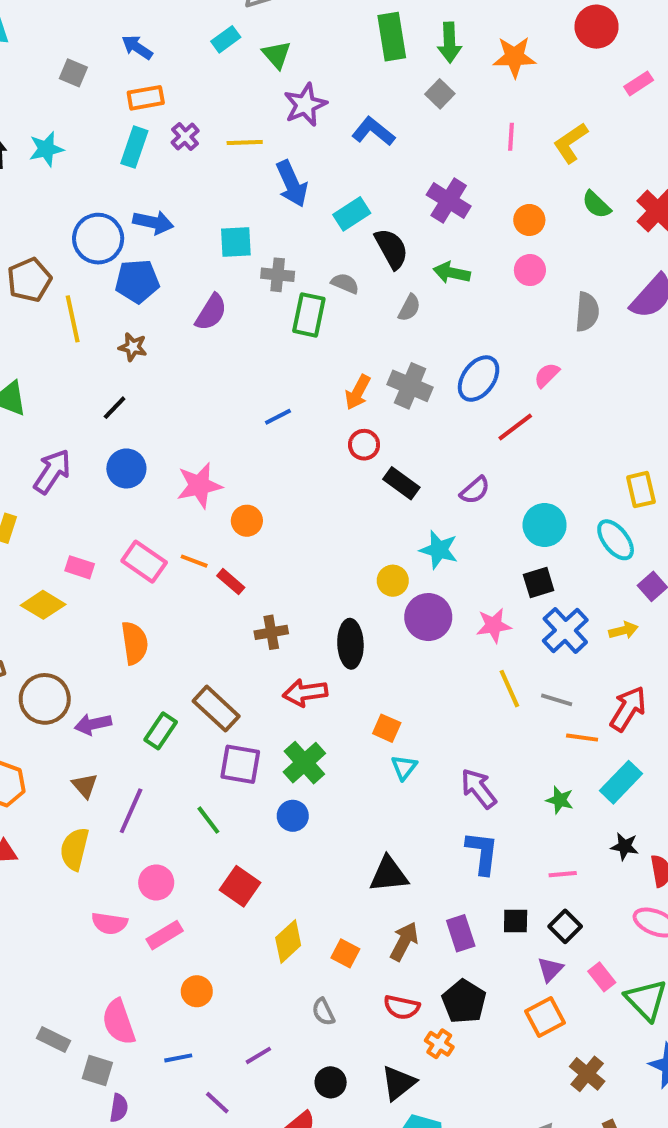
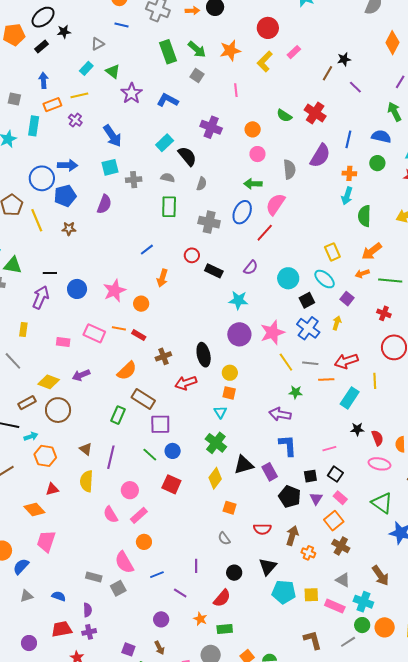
green arrow: (449, 43) -> (197, 49), turned -36
blue arrow: (137, 47) -> (43, 80), turned 63
yellow line: (245, 143) -> (79, 95), moved
yellow L-shape: (571, 143) -> (265, 62), moved
cyan rectangle: (134, 147) -> (34, 126), moved
blue arrow: (292, 184) -> (112, 136), moved
green arrow: (452, 273) -> (253, 184), moved
green rectangle: (309, 315) -> (169, 207), moved
pink semicircle: (547, 375) -> (275, 204), size x1.6
orange arrow: (358, 392) -> (162, 278), moved
black line: (115, 408) -> (50, 273), moved, turned 56
yellow circle: (393, 581) -> (230, 373), moved
black square: (539, 583) -> (307, 300), moved
yellow diamond: (43, 605) -> (49, 382), moved
pink star: (494, 626) -> (272, 332), size x1.4
yellow arrow: (623, 630) -> (337, 323), turned -48
orange semicircle: (135, 643) -> (127, 371), moved, turned 65
red arrow: (628, 709) -> (346, 361), turned -130
purple arrow: (93, 724) -> (81, 375), moved
green cross: (304, 763) -> (216, 443), moved
cyan triangle: (404, 767) -> (220, 412), moved
purple arrow: (479, 788) -> (280, 414), turned -30
green star: (560, 800) -> (296, 392), moved
blue circle: (293, 816) -> (173, 451), moved
pink semicircle: (109, 923) -> (111, 515), turned 60
purple rectangle: (461, 933) -> (270, 472), moved
yellow diamond: (288, 941) -> (215, 478), moved
brown arrow: (404, 941) -> (292, 536), moved
purple triangle: (550, 969) -> (316, 499), moved
pink rectangle: (602, 977) -> (340, 498), moved
orange circle: (197, 991) -> (144, 542), moved
black pentagon: (464, 1001) -> (290, 497), moved
orange cross: (439, 1044) -> (308, 553), moved
purple line: (258, 1055) -> (196, 566), turned -48
gray square: (97, 1070) -> (118, 588), turned -35
brown cross: (587, 1074) -> (341, 546), moved
purple semicircle: (119, 1108) -> (88, 610), moved

